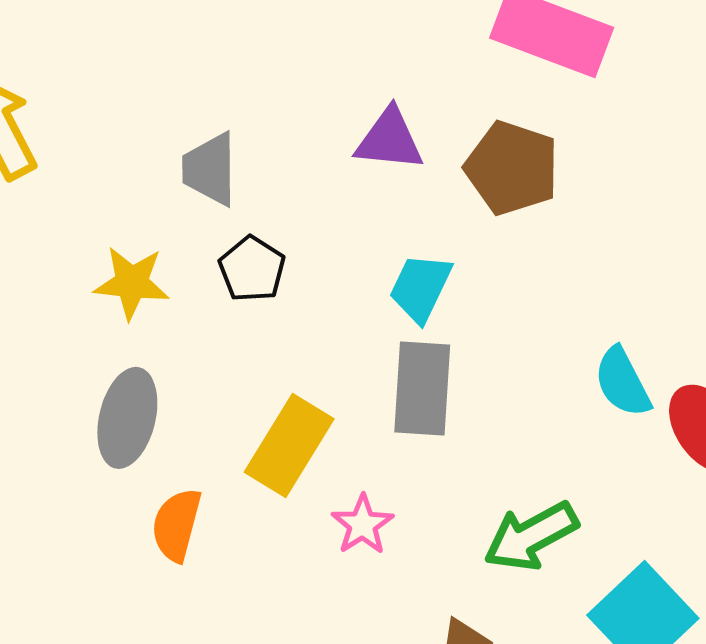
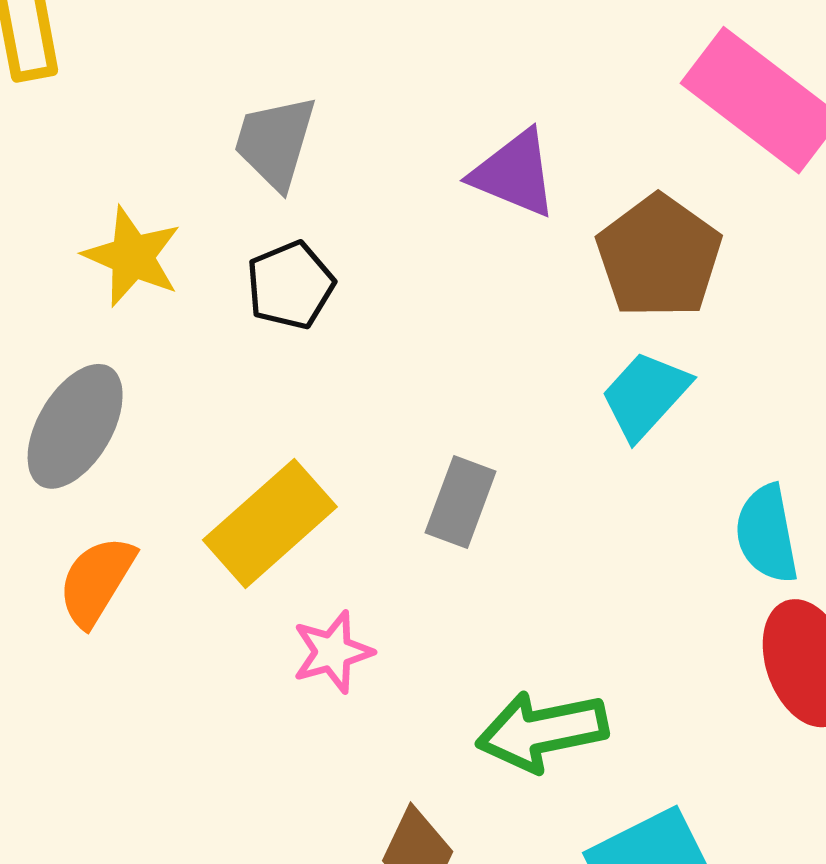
cyan trapezoid: (420, 288) -> (645, 395), moved
cyan semicircle: (622, 382) -> (767, 534), moved
gray rectangle: (422, 388) -> (461, 502), size x0.7

